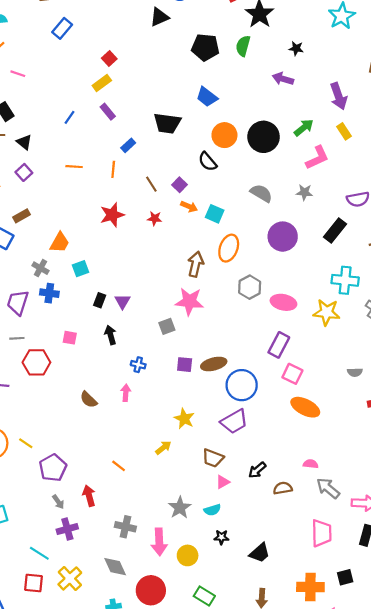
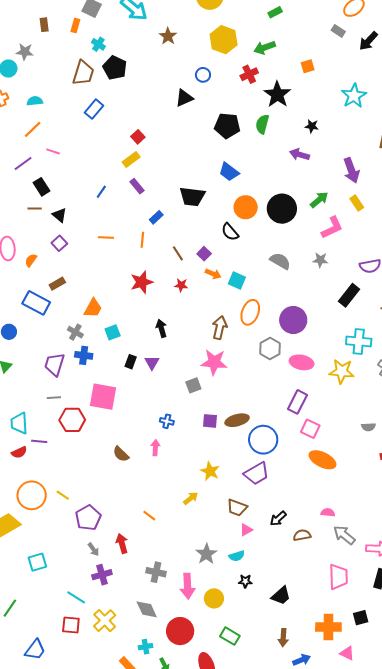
purple circle: (283, 237) -> (293, 320), moved
black arrow: (111, 335) -> (161, 328), moved
pink square: (70, 338) -> (103, 397), size x2.0

